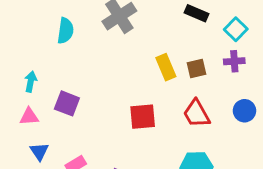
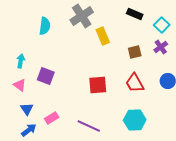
purple cross: (234, 61) -> (161, 47), turned -32
yellow rectangle: (166, 67) -> (103, 36), moved
pink triangle: (29, 117) -> (20, 85), turned 40

